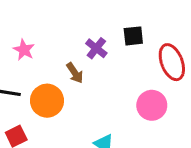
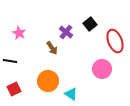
black square: (133, 36) -> (90, 24), turned -32
orange circle: (47, 101) -> (48, 81), moved

